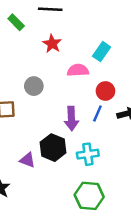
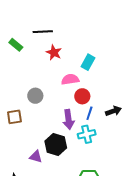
red star: (52, 44) -> (54, 53), moved
red circle: (105, 91) -> (82, 96), moved
cyan cross: (88, 154) -> (87, 134), moved

